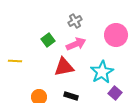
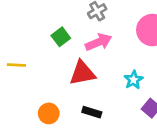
cyan star: (102, 72) -> (133, 80), size x0.6

